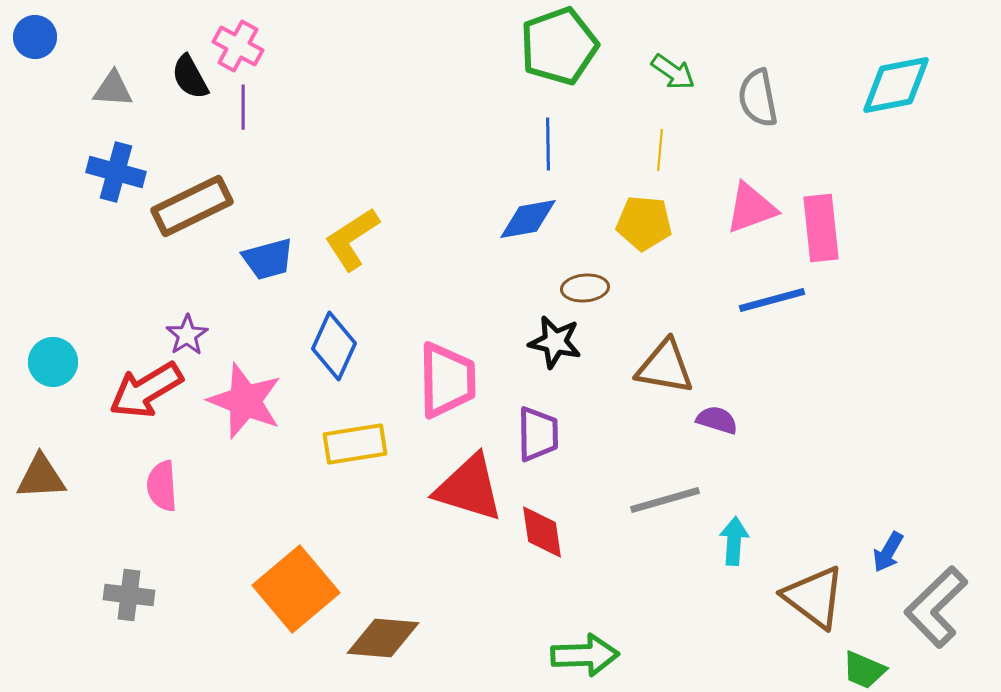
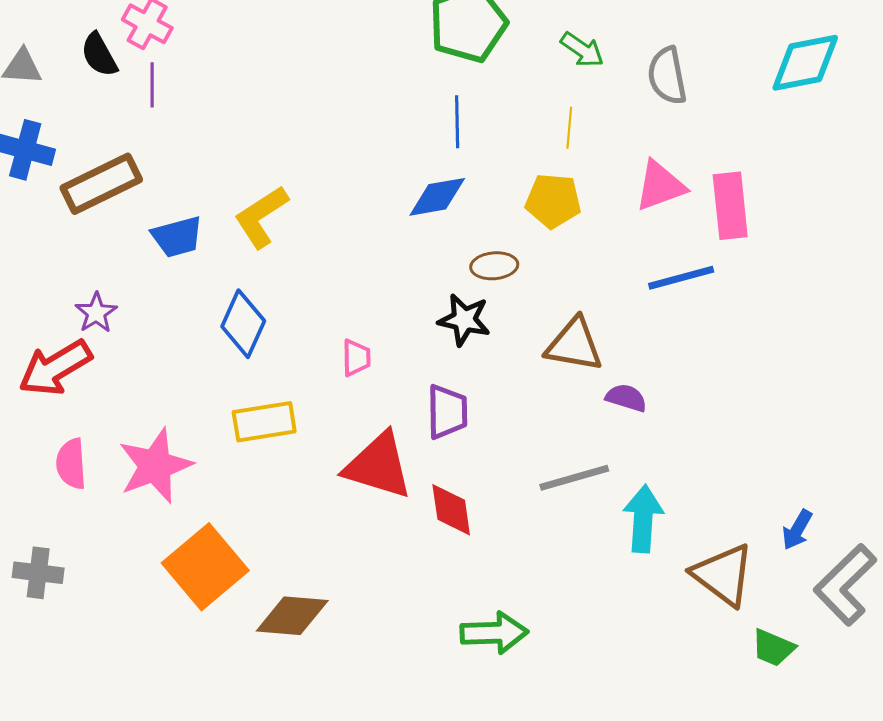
pink trapezoid: (447, 380) -> (356, 358), size x0.5
pink star: (245, 401) -> (155, 466), moved, turned 30
cyan arrow: (734, 541) -> (643, 519), size x1.4

